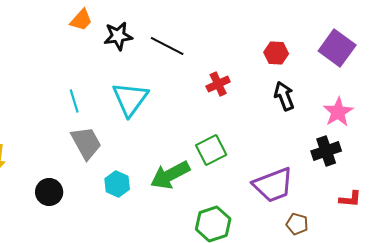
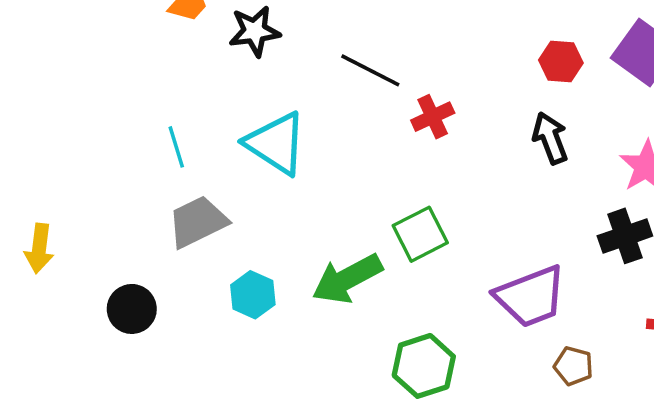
black line: (167, 46) -> (370, 70), moved
red hexagon: (276, 53) -> (561, 61), moved
cyan triangle: (130, 99) -> (276, 143), turned -33
gray trapezoid: (86, 143) -> (198, 222), turned -87

